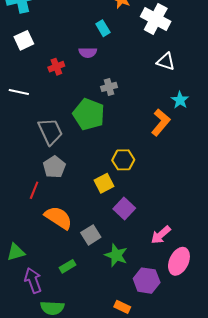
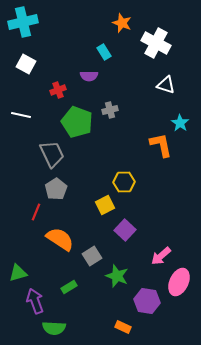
white square: (24, 40) -> (26, 64), turned -36
green pentagon: (89, 114) -> (77, 122), moved
orange L-shape: (161, 122) -> (161, 145), turned -52

